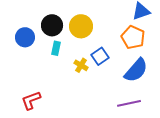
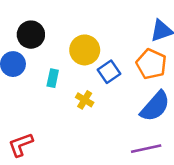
black circle: (52, 25) -> (31, 35), moved
blue square: (100, 56) -> (109, 72), moved

